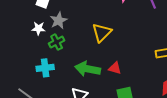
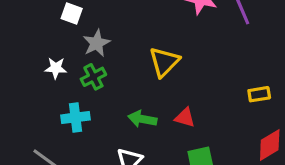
white star: (38, 28) -> (56, 68), moved
green arrow: (88, 69) -> (142, 119), size x0.7

